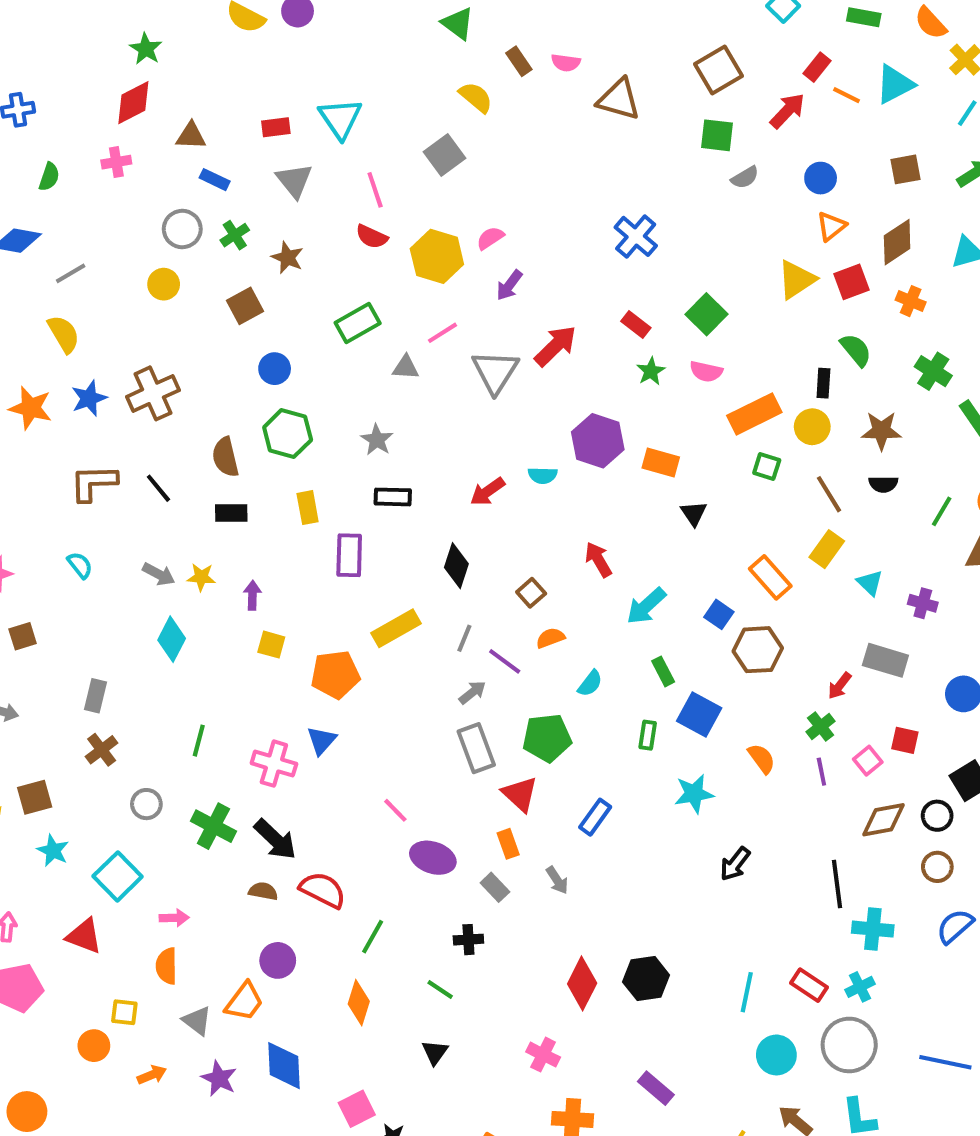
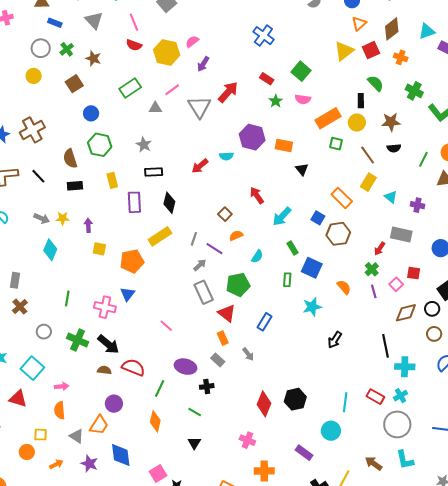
black diamond: (456, 566) -> (169, 203), moved
purple ellipse: (433, 858) -> (186, 367), moved
cyan circle: (776, 1055) -> (331, 431), moved

